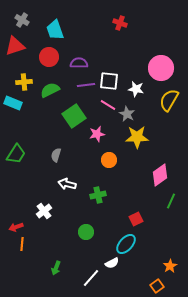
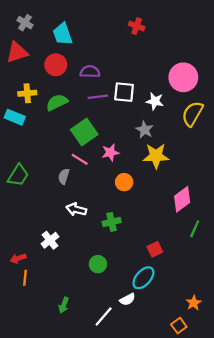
pink line: (108, 105) -> (80, 159), moved

